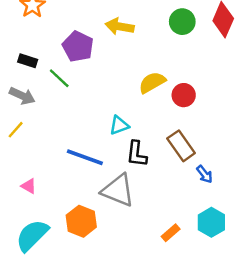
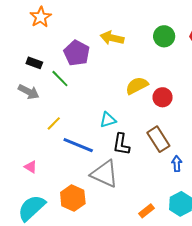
yellow line: (16, 130) -> (54, 123), moved
blue arrow: (204, 174) -> (177, 164), turned -147

